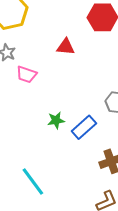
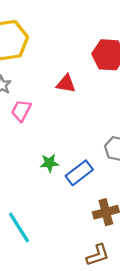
pink trapezoid: (26, 74) -> (21, 111), turned 95

